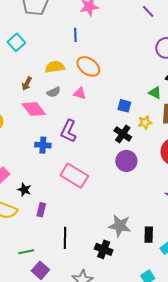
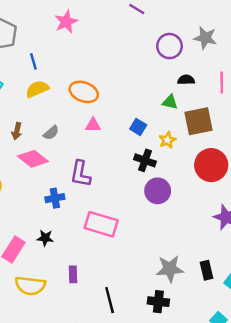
blue line: (75, 35) -> (33, 61), moved
yellow semicircle: (55, 67) -> (37, 89), moved
pink triangle: (80, 93) -> (93, 125), moved
blue square: (124, 106) -> (138, 127), turned 32
black star: (24, 190) -> (45, 238), moved

